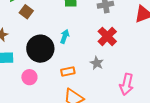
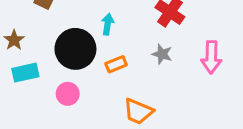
orange rectangle: (68, 71) -> (116, 64), moved
pink arrow: (127, 84) -> (211, 57), moved

